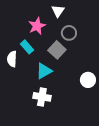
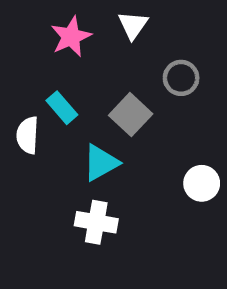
pink star: (37, 26) -> (71, 37), moved
gray circle: (69, 33) -> (181, 78), moved

